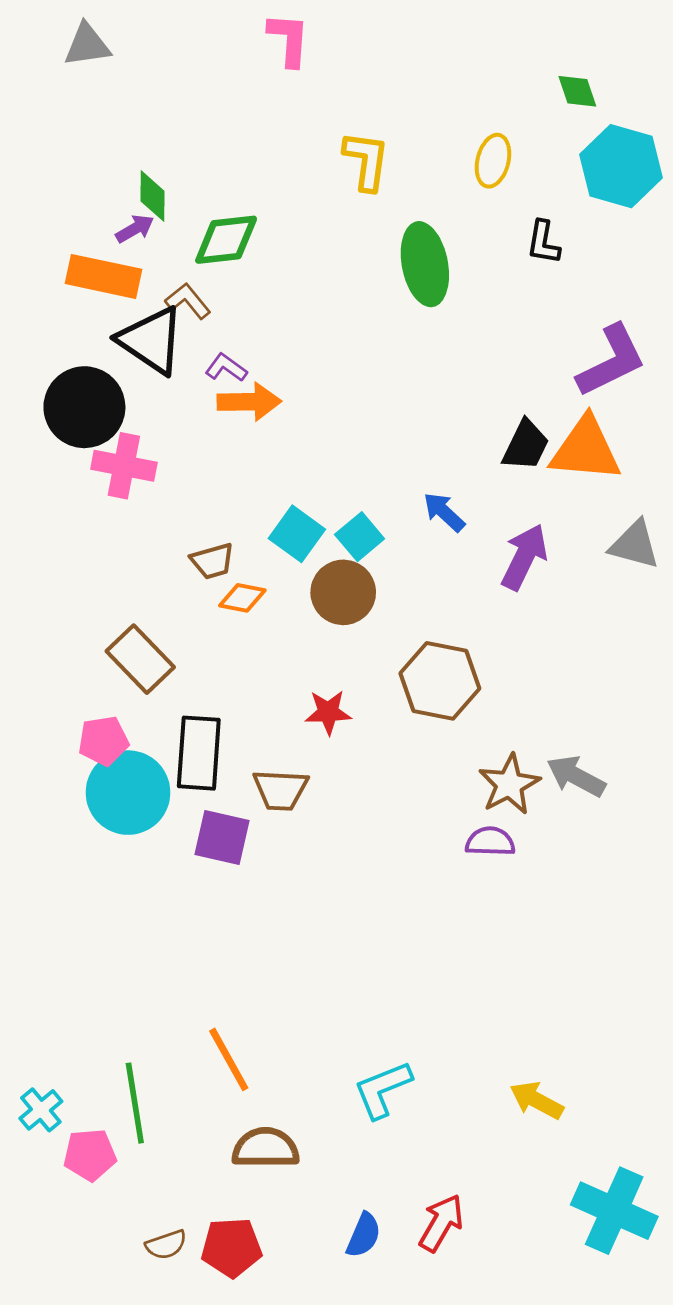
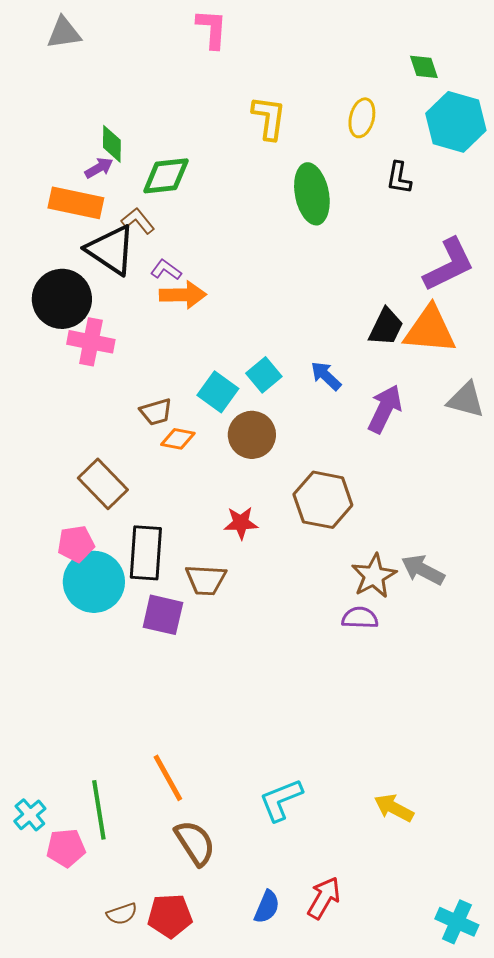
cyan square: (360, 537) -> (264, 375), moved
brown semicircle: (266, 1148) -> (195, 843), turned 57
cyan cross: (614, 1211) -> (457, 922), moved, size x0.7

